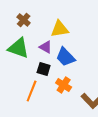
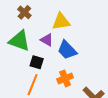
black square: (44, 69) -> (37, 62), moved
orange cross: (64, 85) -> (65, 78), turned 35

